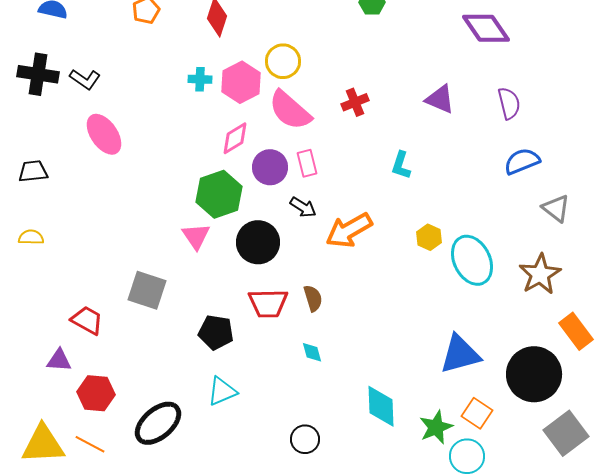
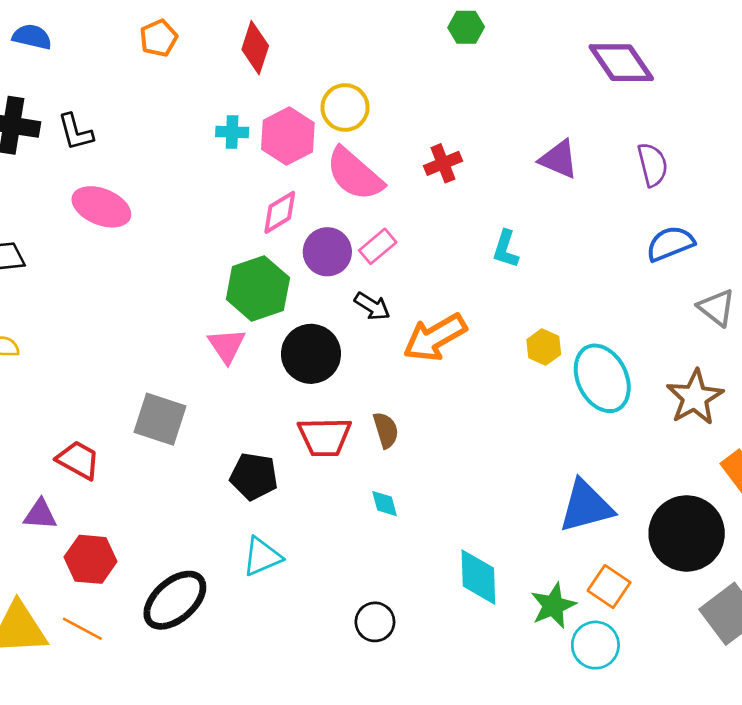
black L-shape: (85, 79) -> (76, 132), turned 40
pink ellipse: (104, 134) -> (101, 207), turned -33
pink rectangle: (307, 163) -> (378, 246), turned 64

